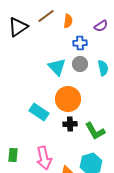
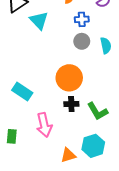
cyan triangle: (57, 67) -> (39, 20), moved
cyan rectangle: (39, 112) -> (22, 91), moved
pink arrow: (44, 158) -> (44, 125), moved

